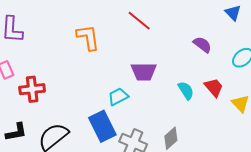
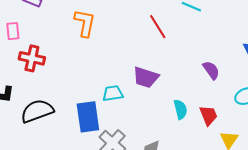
orange L-shape: (88, 37) -> (85, 23), moved

